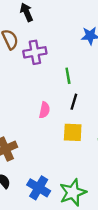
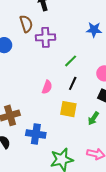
green line: (68, 76) -> (71, 61), turned 48
blue cross: (39, 188) -> (36, 134), moved, turned -30

